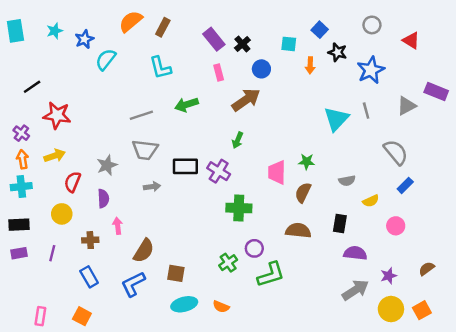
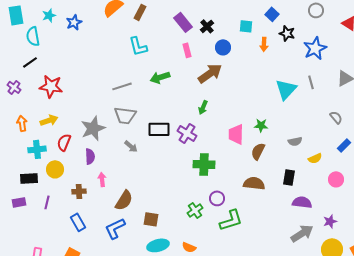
cyan semicircle: (106, 59) -> (33, 36), moved, turned -48
purple cross: (21, 133) -> (14, 87), moved
gray semicircle: (396, 152) -> (336, 117), size x0.6
gray star: (107, 165) -> (93, 128), size x1.4
cyan cross: (21, 187) -> (37, 149), moved
gray arrow: (152, 187) -> (131, 146), turned 48
black rectangle: (19, 225) -> (29, 178), moved

